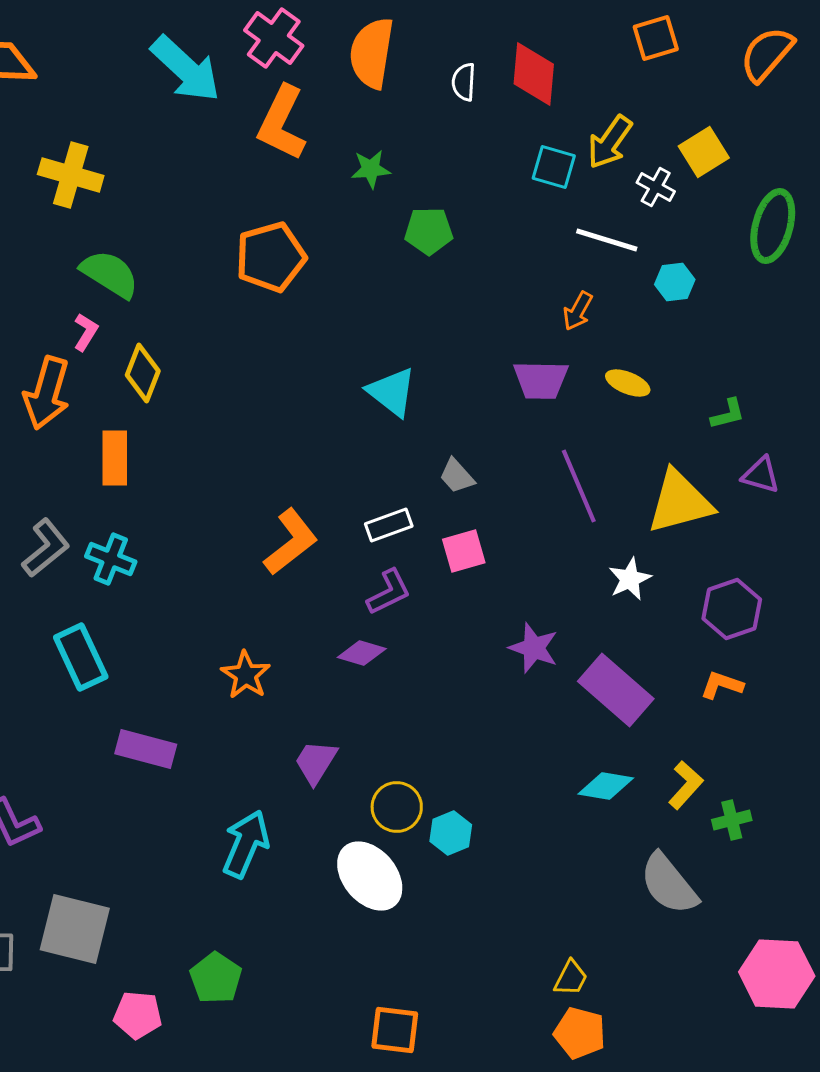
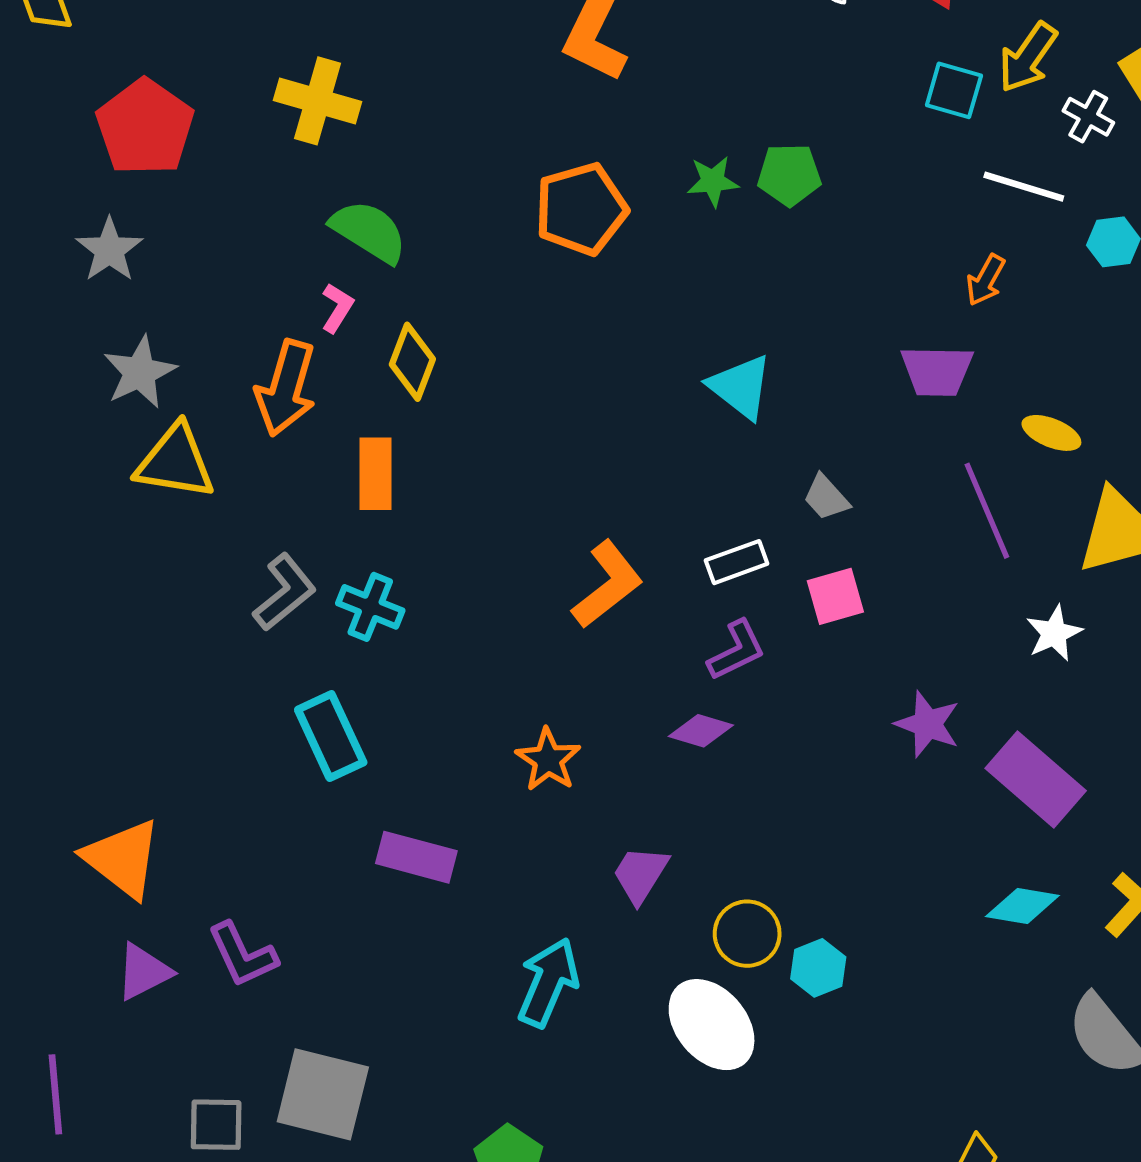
green star: (371, 169) -> (713, 181), moved
yellow ellipse: (628, 383) -> (1051, 433), moved

